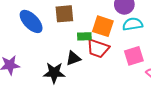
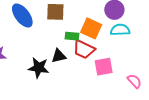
pink square: (134, 56) -> (104, 67), moved

